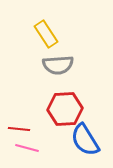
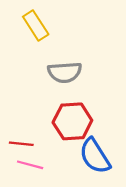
yellow rectangle: (46, 34) -> (36, 25), moved

